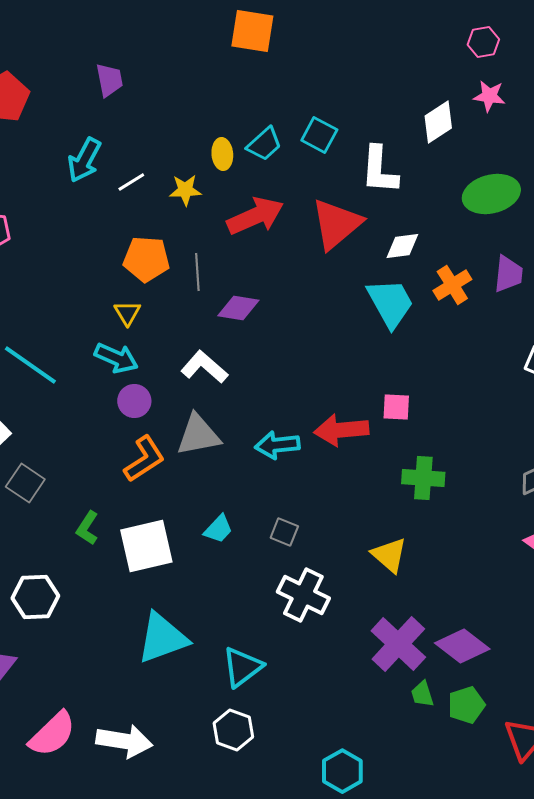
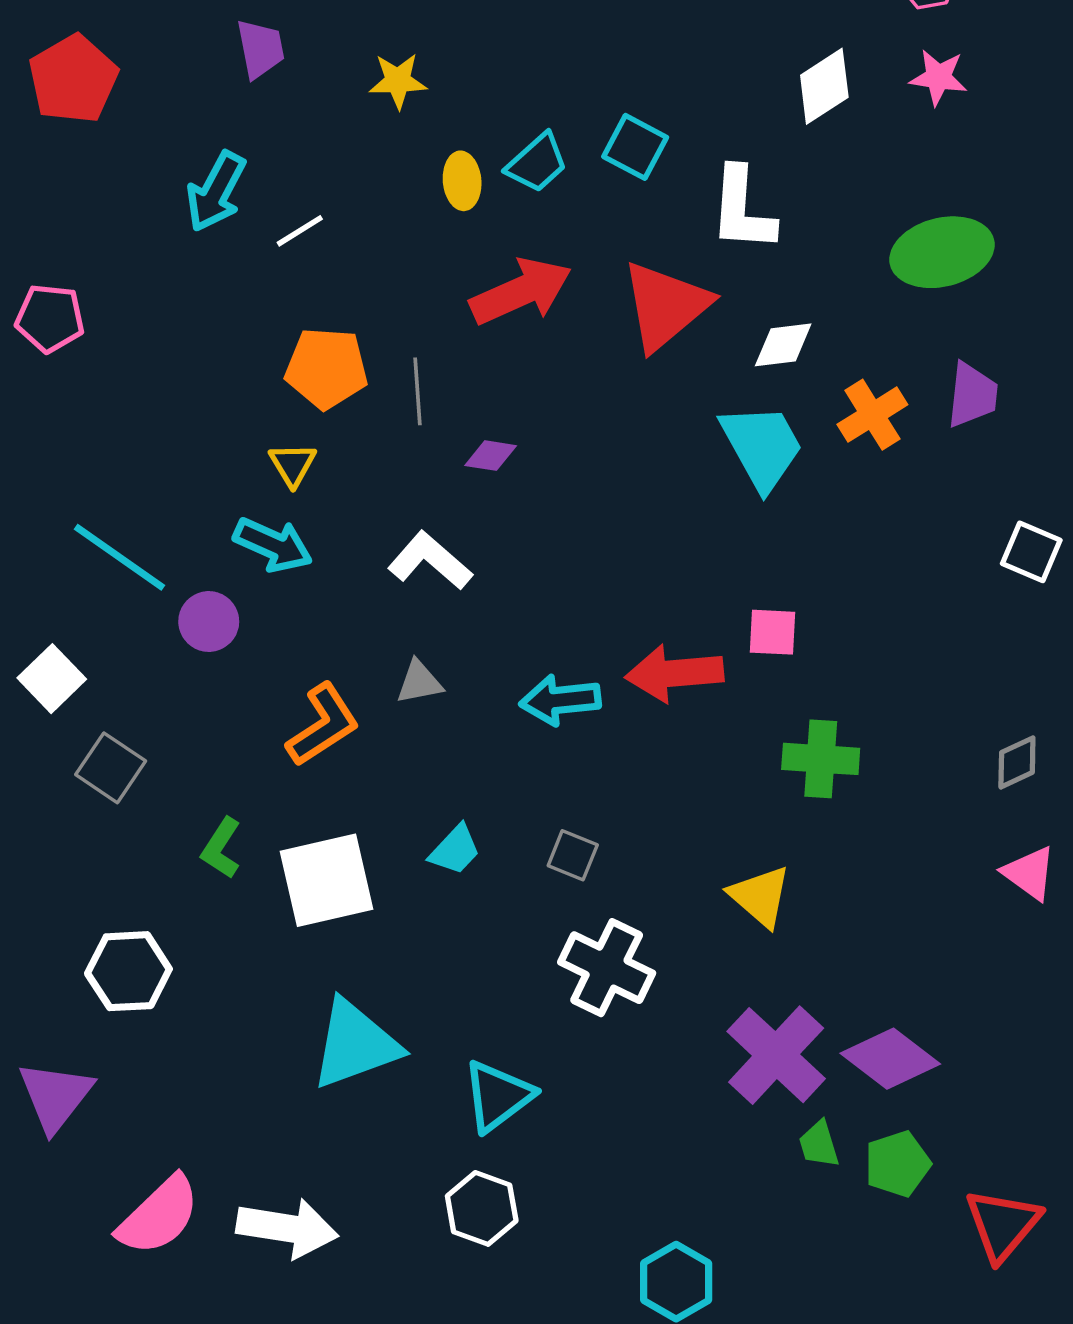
white diamond: (438, 122) -> (824, 86), moved
yellow star: (185, 190) -> (398, 81), moved
purple diamond: (238, 308) -> (491, 456), size x0.7
purple circle: (134, 401) -> (209, 622), moved
gray triangle: (198, 435) -> (419, 682), size x0.6

